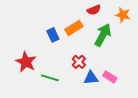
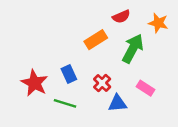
blue rectangle: (53, 35) -> (69, 74), moved
pink rectangle: (110, 77) -> (146, 88), moved

